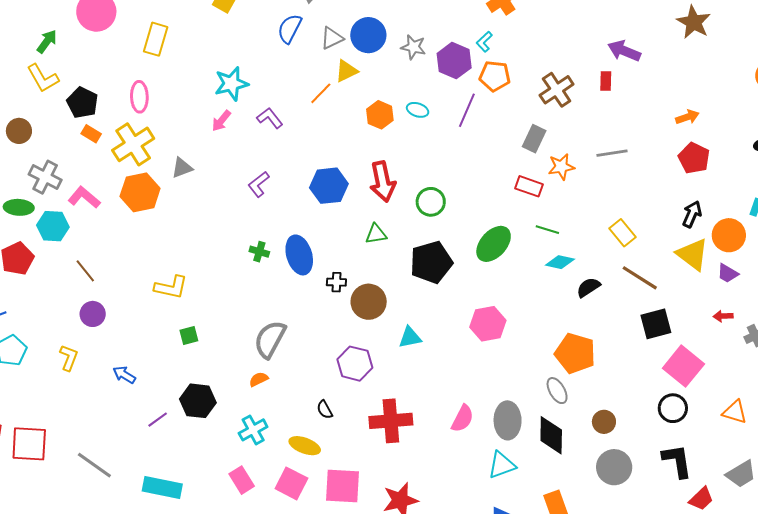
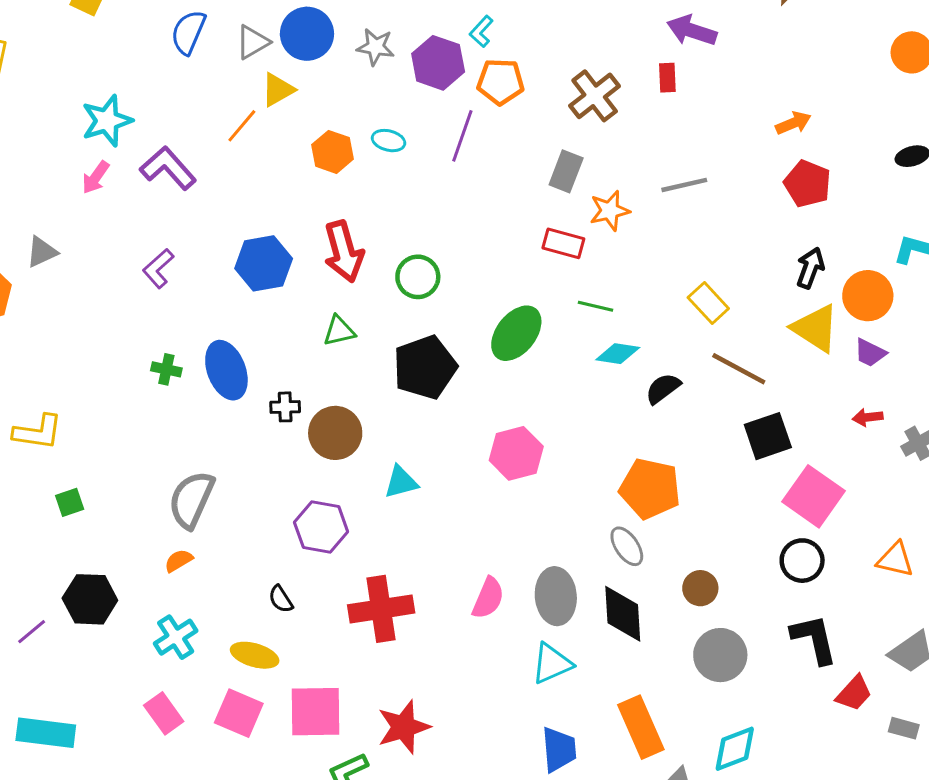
purple L-shape: (270, 118) -> (168, 168), size x1.4

